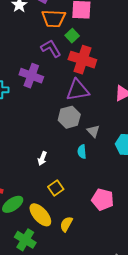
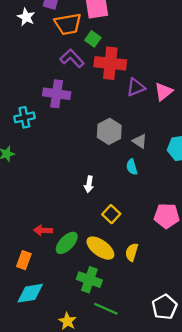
purple triangle: (78, 90) -> (136, 87), moved, size x0.7

